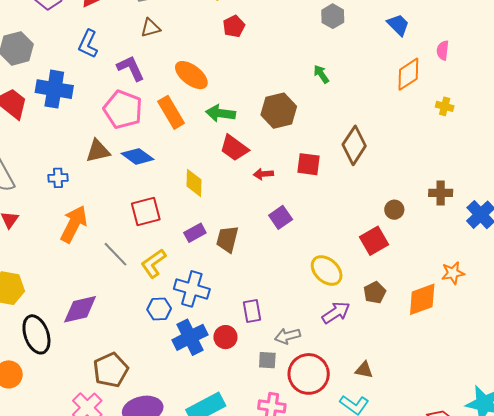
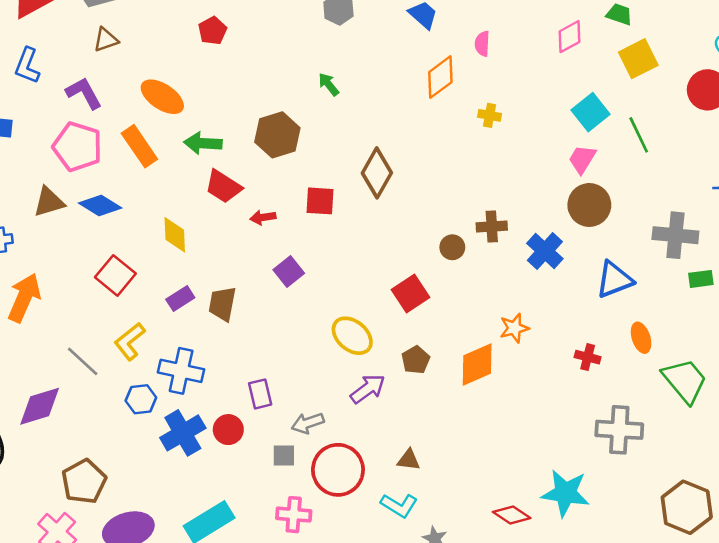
brown circle: (394, 210) -> (452, 247), moved
red square: (146, 212) -> (115, 275), turned -32
gray line: (115, 254) -> (83, 361), moved

